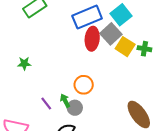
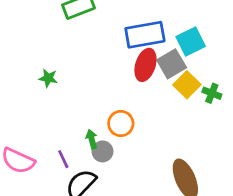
purple line: (46, 103) -> (63, 159), moved

